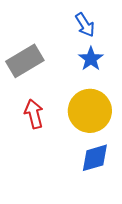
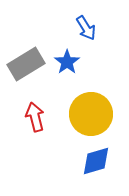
blue star: (91, 59) -> (67, 62), moved

